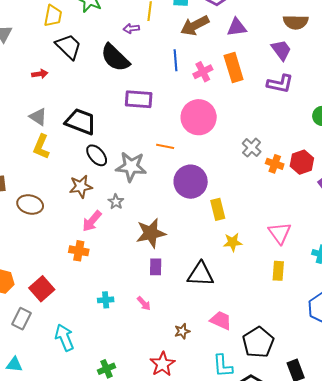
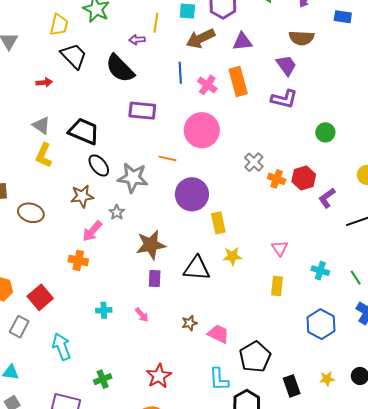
pink cross: (203, 72) -> (207, 85), turned -30
pink triangle: (280, 233) -> (280, 248), size x0.7
black triangle: (201, 274) -> (197, 268), moved
brown star: (182, 331) -> (189, 323), moved

